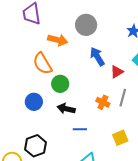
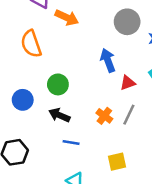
gray circle: (86, 25) -> (127, 22), moved
orange arrow: (58, 40) -> (67, 18), moved
orange semicircle: (42, 63) -> (31, 44), moved

